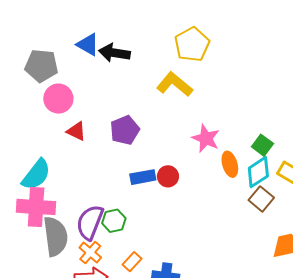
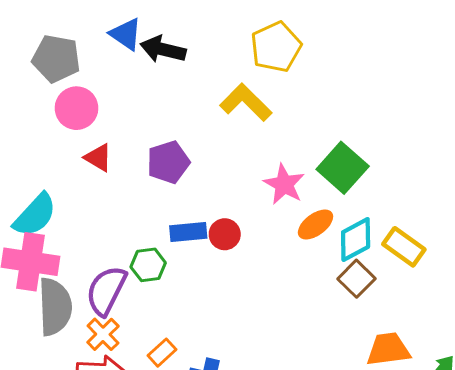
green square: (262, 145) -> (343, 168), moved, size x1.6
orange ellipse: (230, 164) -> (316, 224), turned 65
green hexagon: (114, 221) -> (148, 265), moved

